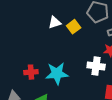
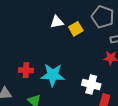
white cross: (96, 66) -> (91, 85), moved

